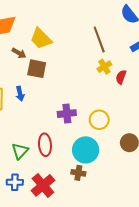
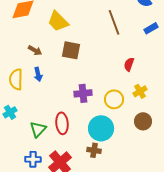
brown arrow: (19, 53) -> (35, 50), moved
yellow cross: (104, 67) -> (140, 91), moved
brown square: (37, 69) -> (71, 50), moved
red semicircle: (121, 77) -> (129, 64), moved

